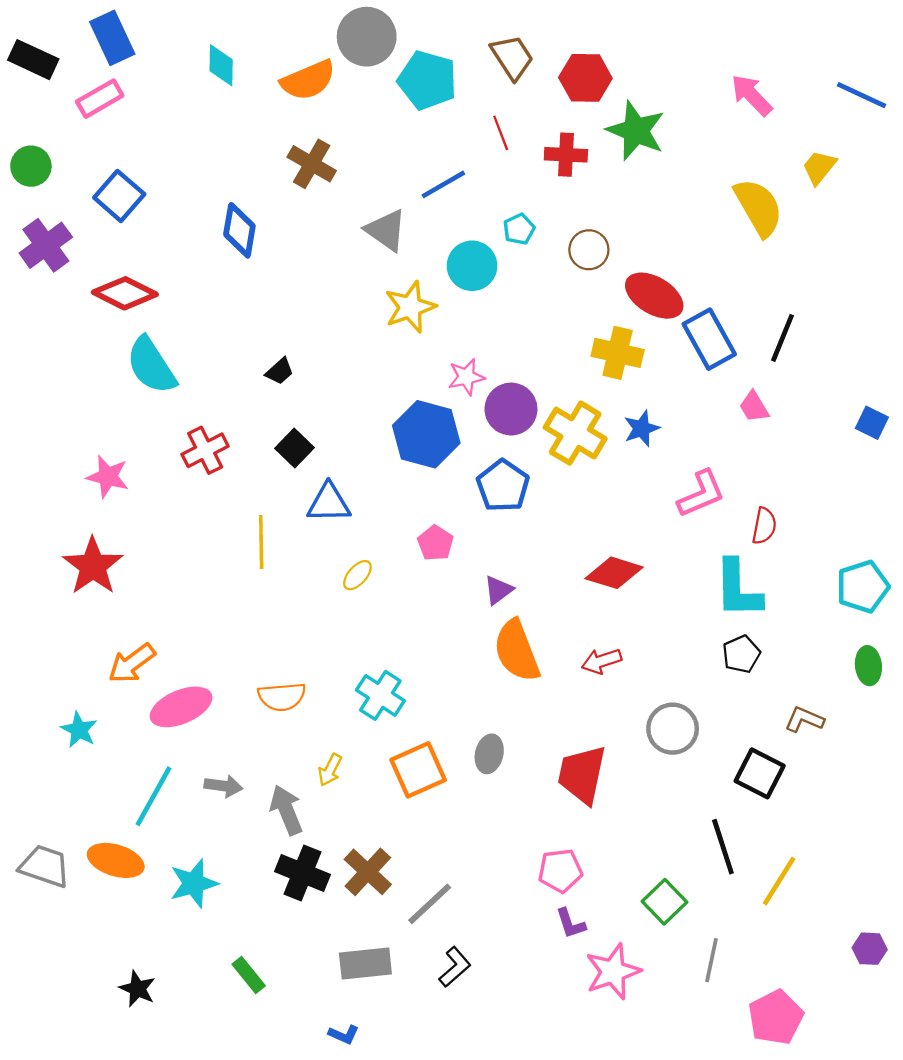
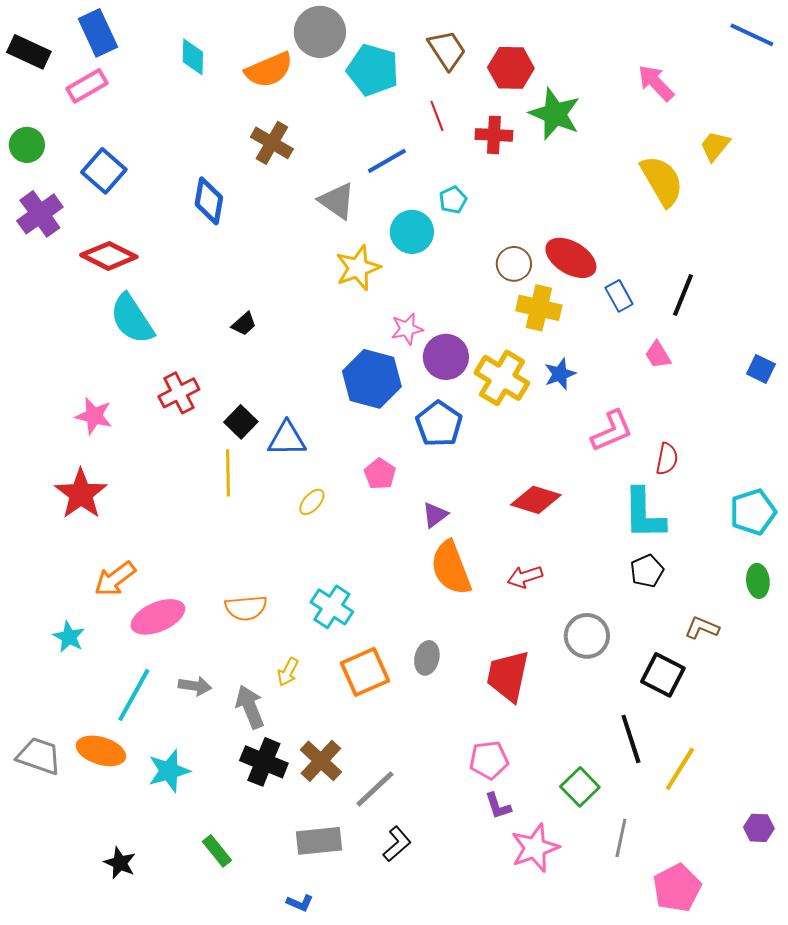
blue line: (862, 95) -> (752, 35), moved
brown circle: (589, 250) -> (514, 264), moved
blue rectangle: (709, 339) -> (619, 296), size x0.6
black square: (294, 448) -> (241, 422), moved

